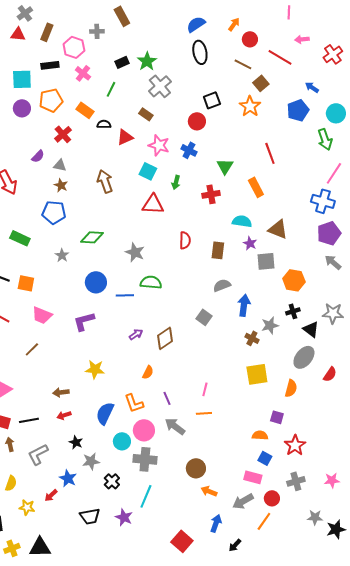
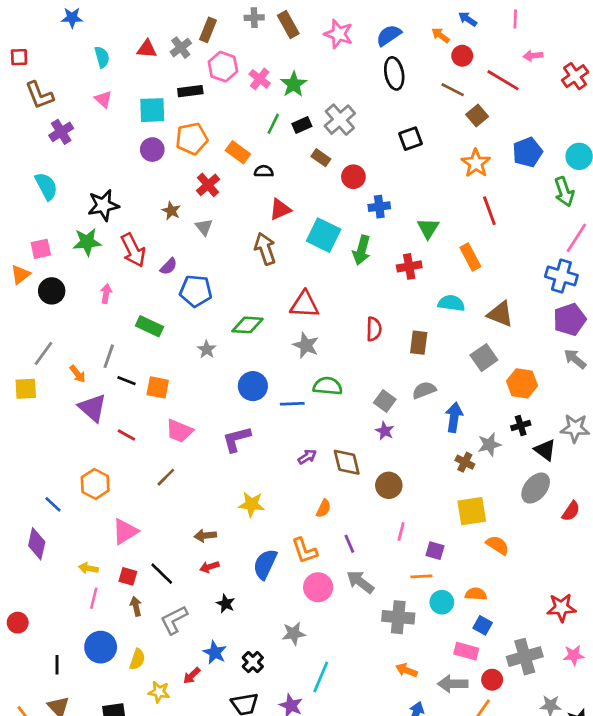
gray cross: (25, 13) -> (181, 48), moved
orange arrow: (234, 24) -> (440, 35), turned -88
gray cross: (97, 31) -> (254, 18), moved
brown rectangle: (47, 32) -> (208, 30), moved
green star: (147, 61) -> (294, 84), moved
black rectangle: (122, 62) -> (302, 125), moved
pink cross: (83, 73) -> (260, 79), moved
blue arrow: (312, 87) -> (468, 19), moved
orange star: (250, 106) -> (476, 163), moved
red circle: (197, 121) -> (353, 177), moved
red triangle: (125, 137) -> (280, 209), moved
pink star: (159, 145) -> (338, 34), moved
blue cross: (189, 150) -> (379, 207), turned -35
purple semicircle: (38, 156) -> (169, 266), moved
gray triangle: (60, 165) -> (204, 227), turned 40
cyan square: (148, 171) -> (324, 235), size x1.4
green arrow: (176, 182) -> (362, 250), size x1.5
brown star: (61, 185) -> (171, 211), moved
red triangle: (153, 204) -> (305, 305), moved
purple star: (250, 243) -> (385, 431), moved
gray square: (266, 261) -> (484, 358), turned -30
gray square: (204, 317) -> (385, 401), moved
brown diamond: (165, 338) -> (347, 462), turned -70
orange semicircle: (291, 388) -> (498, 545), moved, turned -72
orange line: (204, 413) -> (421, 576), moved
purple square: (277, 417) -> (435, 551), moved
black line: (29, 420) -> (162, 574), turned 54
cyan circle: (122, 441) -> (442, 602), moved
red star: (295, 445) -> (561, 608), moved, turned 30
gray cross: (145, 459) -> (398, 617), moved
gray star: (91, 461) -> (294, 633), moved
brown circle: (196, 468) -> (389, 485), moved
black cross: (112, 481) -> (253, 662), moved
gray cross: (296, 481) -> (525, 657), size x1.4
gray arrow: (243, 501) -> (453, 684), turned 30

